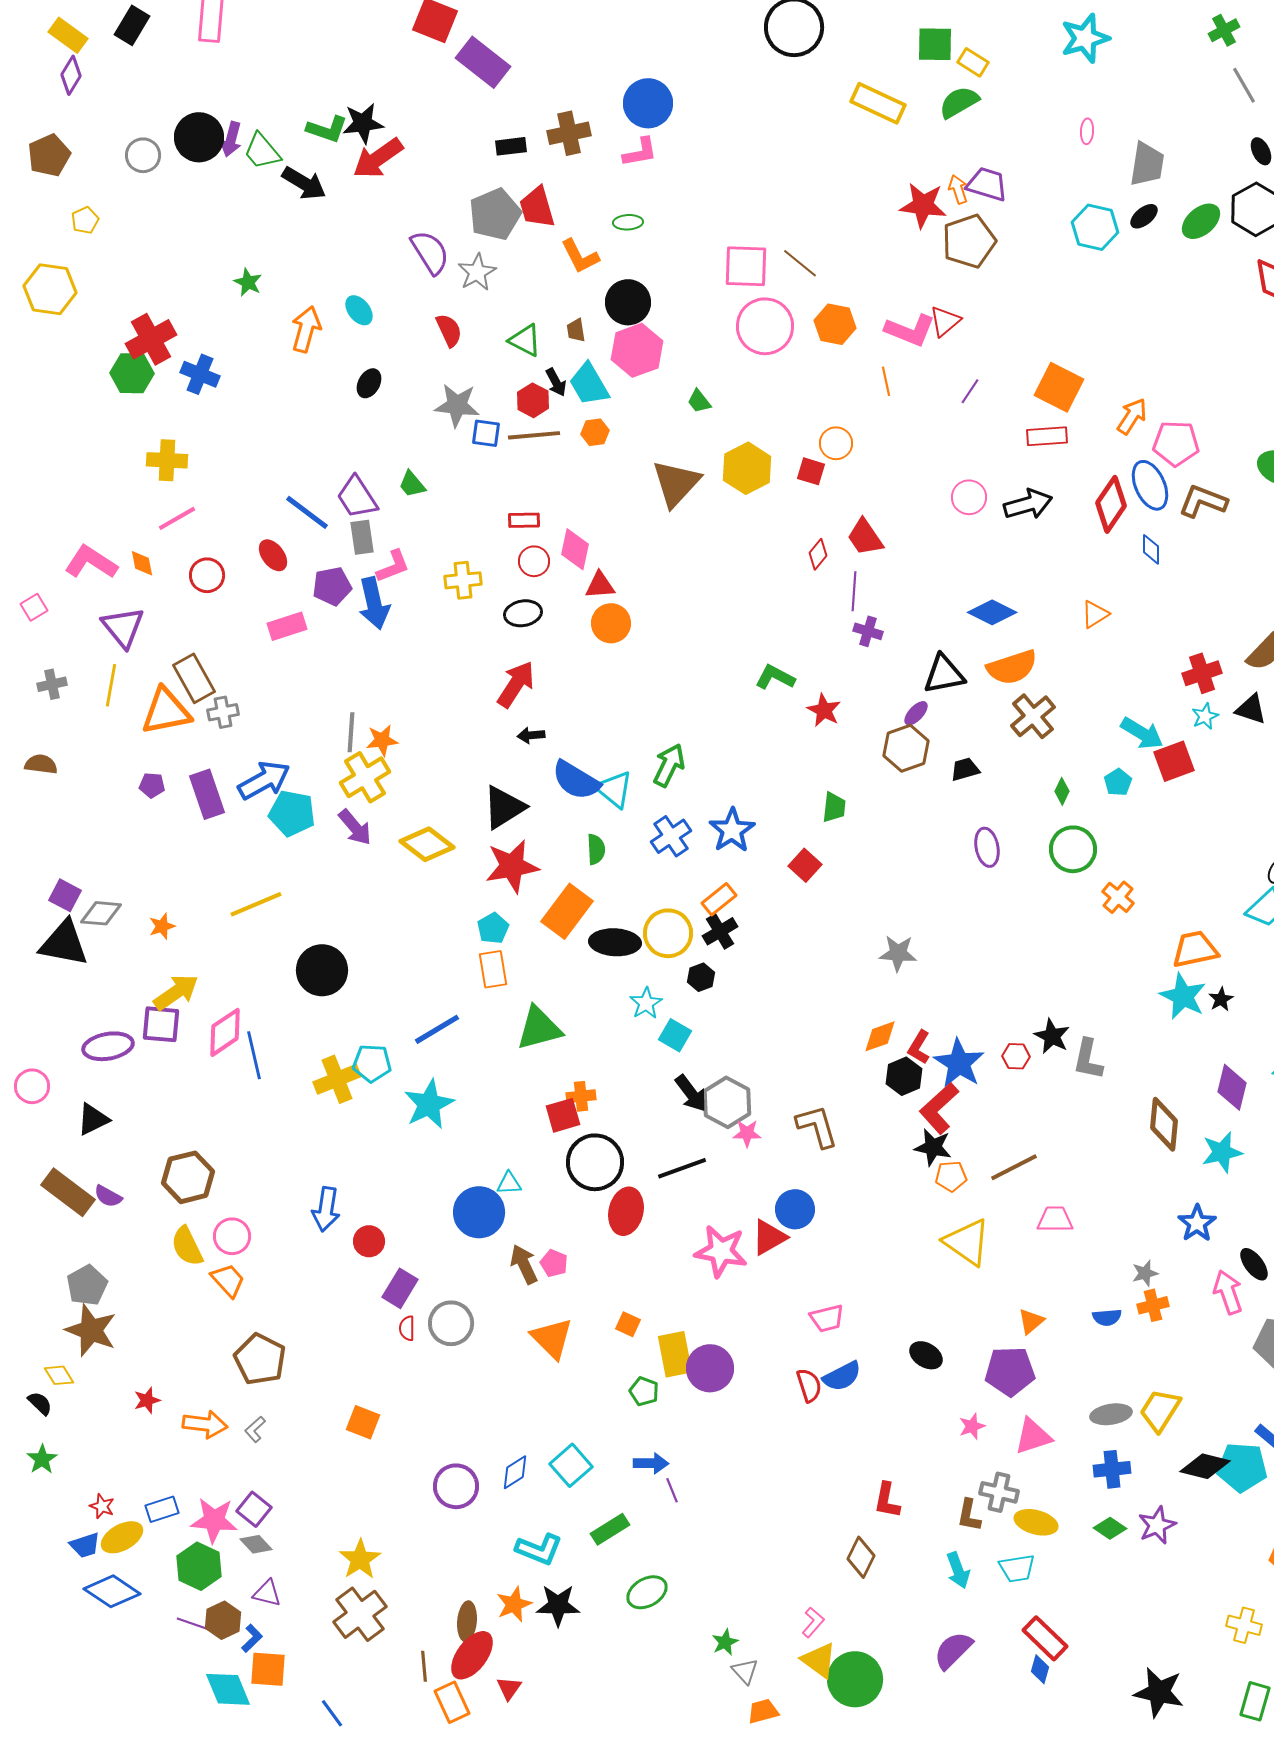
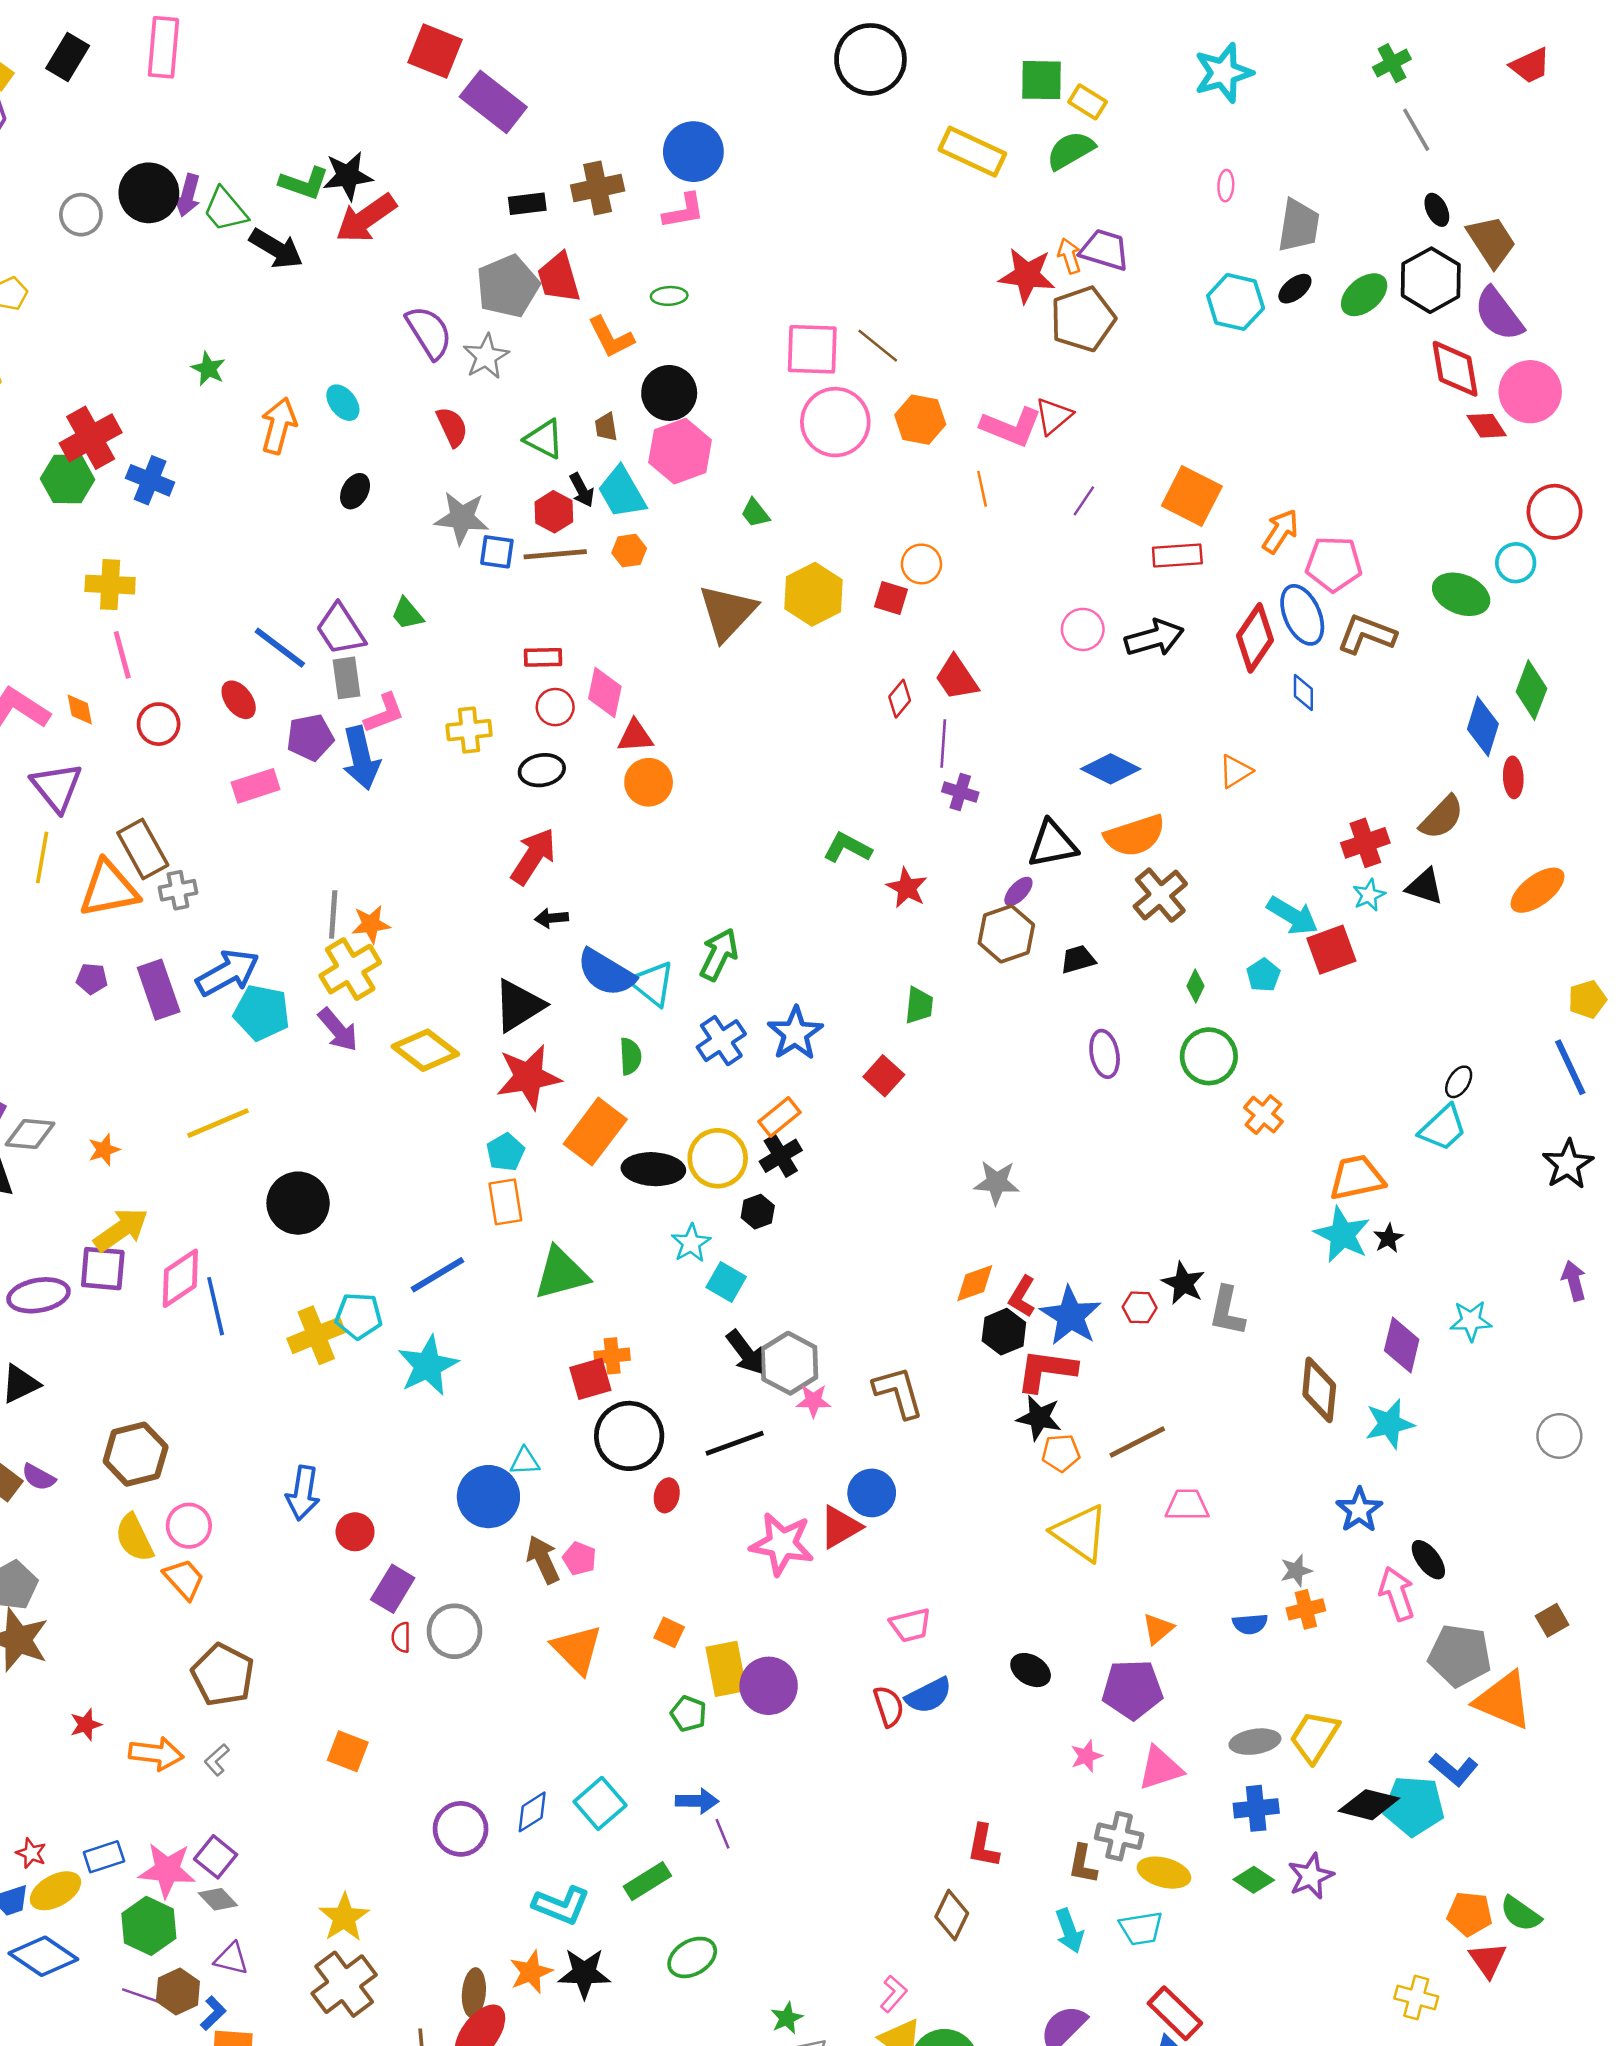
pink line: (177, 518) -> (122, 655), turned -75
red L-shape: (939, 1108) -> (1046, 1370), turned 50
red ellipse: (626, 1211) -> (667, 1495), size x0.6

